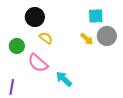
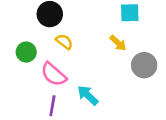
gray circle: (107, 36) -> (144, 65), moved
purple line: (12, 87) -> (52, 106), moved

